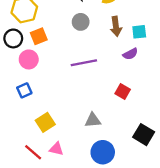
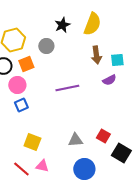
gray circle: (81, 22) -> (46, 46), moved
blue square: (24, 90) -> (21, 105), moved
red square: (123, 91) -> (103, 136), moved
yellow square: (45, 122) -> (32, 142), turned -36

